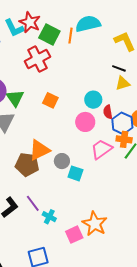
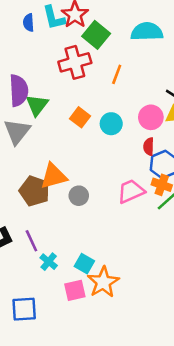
orange line: (70, 36) -> (117, 74), moved
cyan circle: (93, 100) -> (111, 124), moved
pink circle: (85, 122) -> (151, 117), moved
cyan square: (75, 173) -> (84, 264), moved

